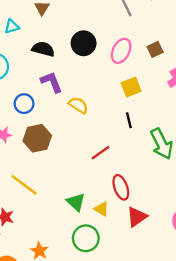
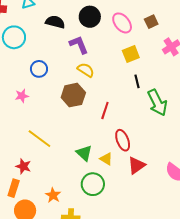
pink ellipse: (121, 51) -> (122, 23), turned -65
purple L-shape: (51, 82) -> (79, 45), moved
black line: (129, 120) -> (137, 81), moved
brown hexagon: (37, 138) -> (73, 95), moved
red line: (100, 153) -> (105, 111), turned -36

